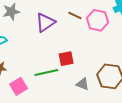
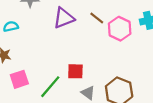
red square: (66, 59) -> (75, 71), moved
green line: (46, 73) -> (50, 87), moved, turned -50

